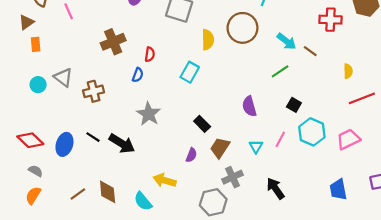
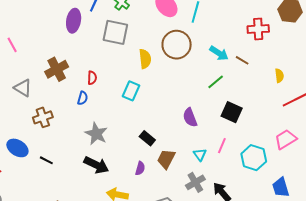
gray triangle: (63, 77) -> (23, 88), moved
black square: (294, 105) -> (232, 112), size x1.5
cyan hexagon: (312, 132) -> (254, 158), moved
blue ellipse: (64, 144) -> (17, 148), moved, turned -70
black arrow: (122, 144) -> (96, 165), moved
gray cross: (233, 177) -> (195, 182), moved

